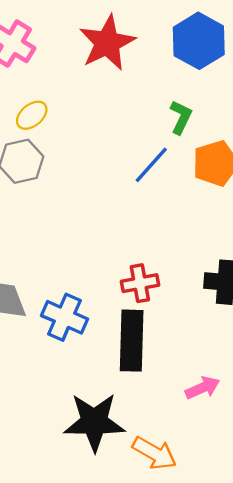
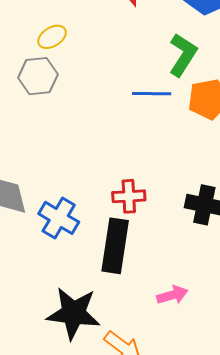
green L-shape: (181, 117) -> (183, 55), size x1.4
blue line: (151, 165) -> (152, 94), turned 42

